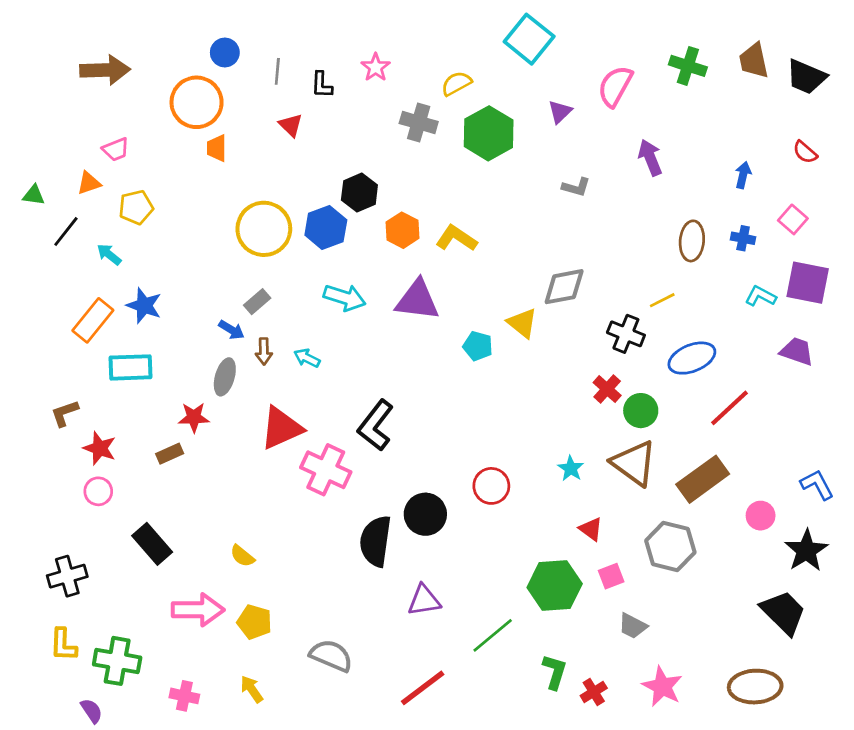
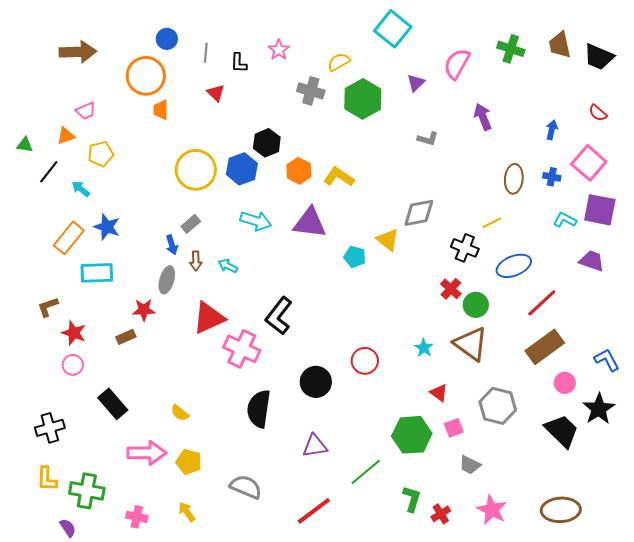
pink square: (793, 219) -> (589, 163), size x1.6
blue arrow: (232, 330) -> (172, 245), turned 42
brown rectangle: (703, 479) -> (545, 347), moved
black semicircle: (376, 541) -> (259, 409), moved
black trapezoid: (783, 612) -> (562, 431), moved

